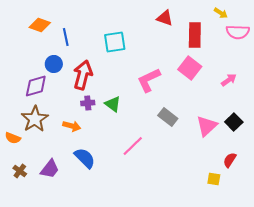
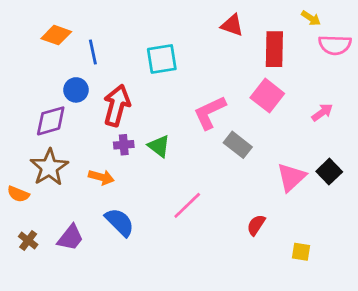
gray rectangle: (168, 117) -> (238, 145), moved
red semicircle: (230, 160) -> (256, 225), moved

